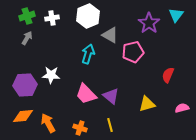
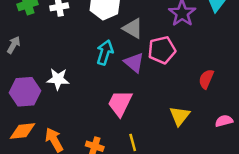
gray arrow: (27, 38) -> (14, 45), moved
pink trapezoid: (86, 94) -> (120, 103), moved, turned 70
purple triangle: (111, 96) -> (134, 63), moved
yellow triangle: (147, 104) -> (180, 116), turned -36

